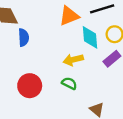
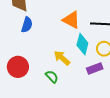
orange triangle: (69, 16) -> (71, 20), turned 30
yellow arrow: (73, 60) -> (62, 58), turned 36

